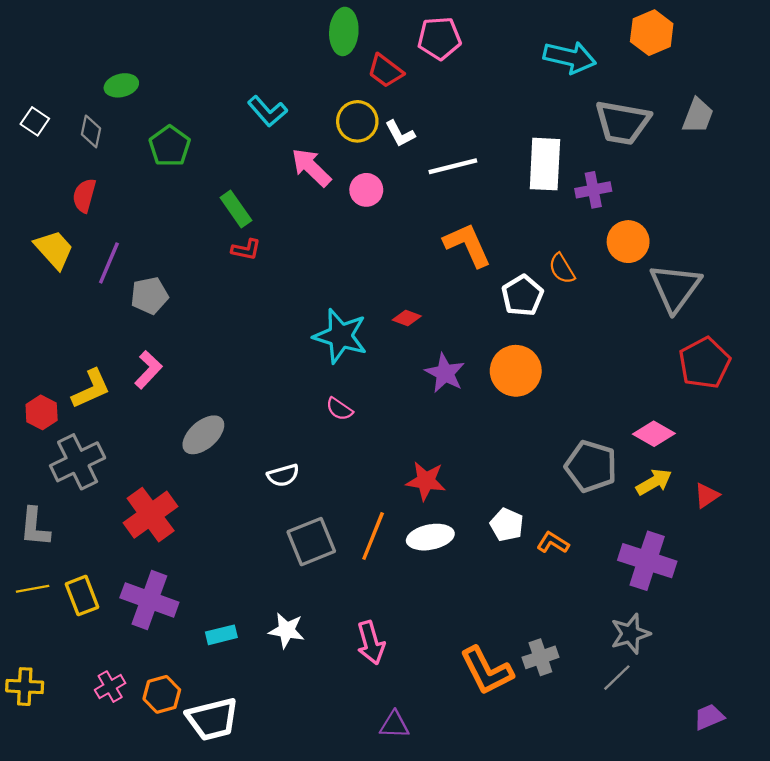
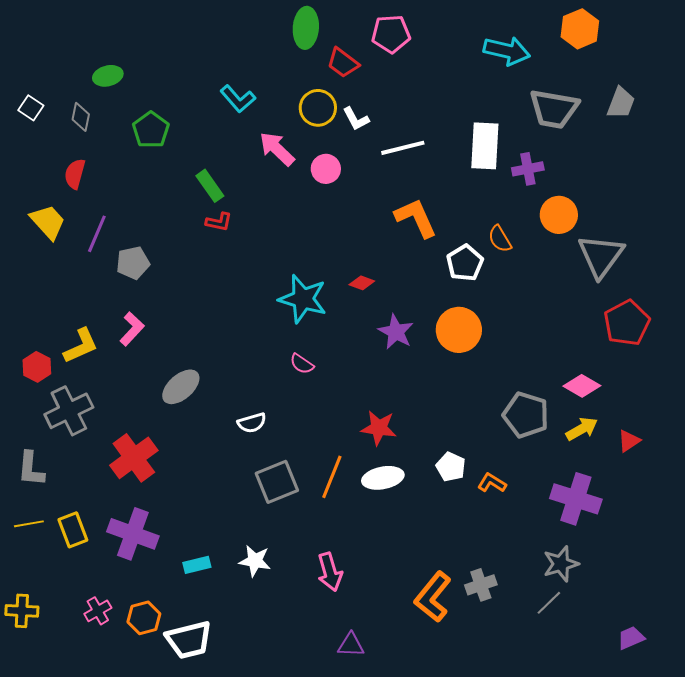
orange L-shape: (487, 671) -> (433, 597), turned 66

